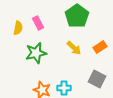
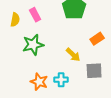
yellow arrow: (74, 48) -> (73, 55), moved
gray square: (97, 79) -> (94, 71), turned -30

